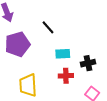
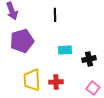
black line: (48, 27) -> (55, 15), moved, turned 40
red cross: (66, 76) -> (56, 82), moved

